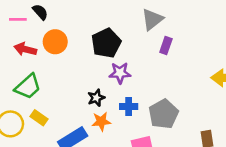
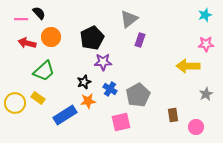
green trapezoid: (28, 87) -> (44, 71), moved
blue cross: (129, 106) -> (110, 89), turned 32

